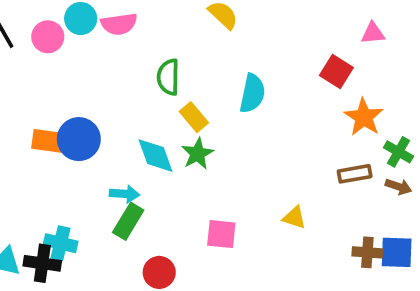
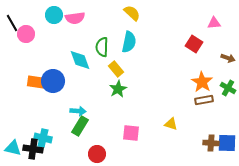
pink circle: (48, 37) -> (26, 34), moved
cyan semicircle: (252, 93) -> (129, 42), moved
orange star: (364, 117) -> (202, 82), moved
cyan diamond: (156, 156) -> (80, 60), moved
brown arrow: (398, 187) -> (228, 58), moved

